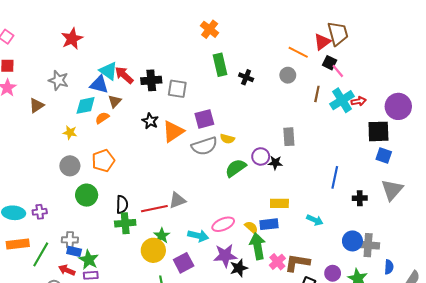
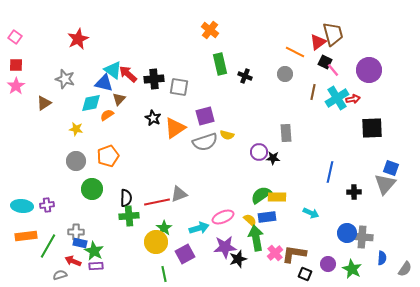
purple circle: (398, 106) -> (369, 70), moved
blue square: (384, 155) -> (391, 168), moved
green semicircle: (236, 168) -> (261, 195), moved
cyan arrow: (198, 236) -> (199, 228), turned -30

